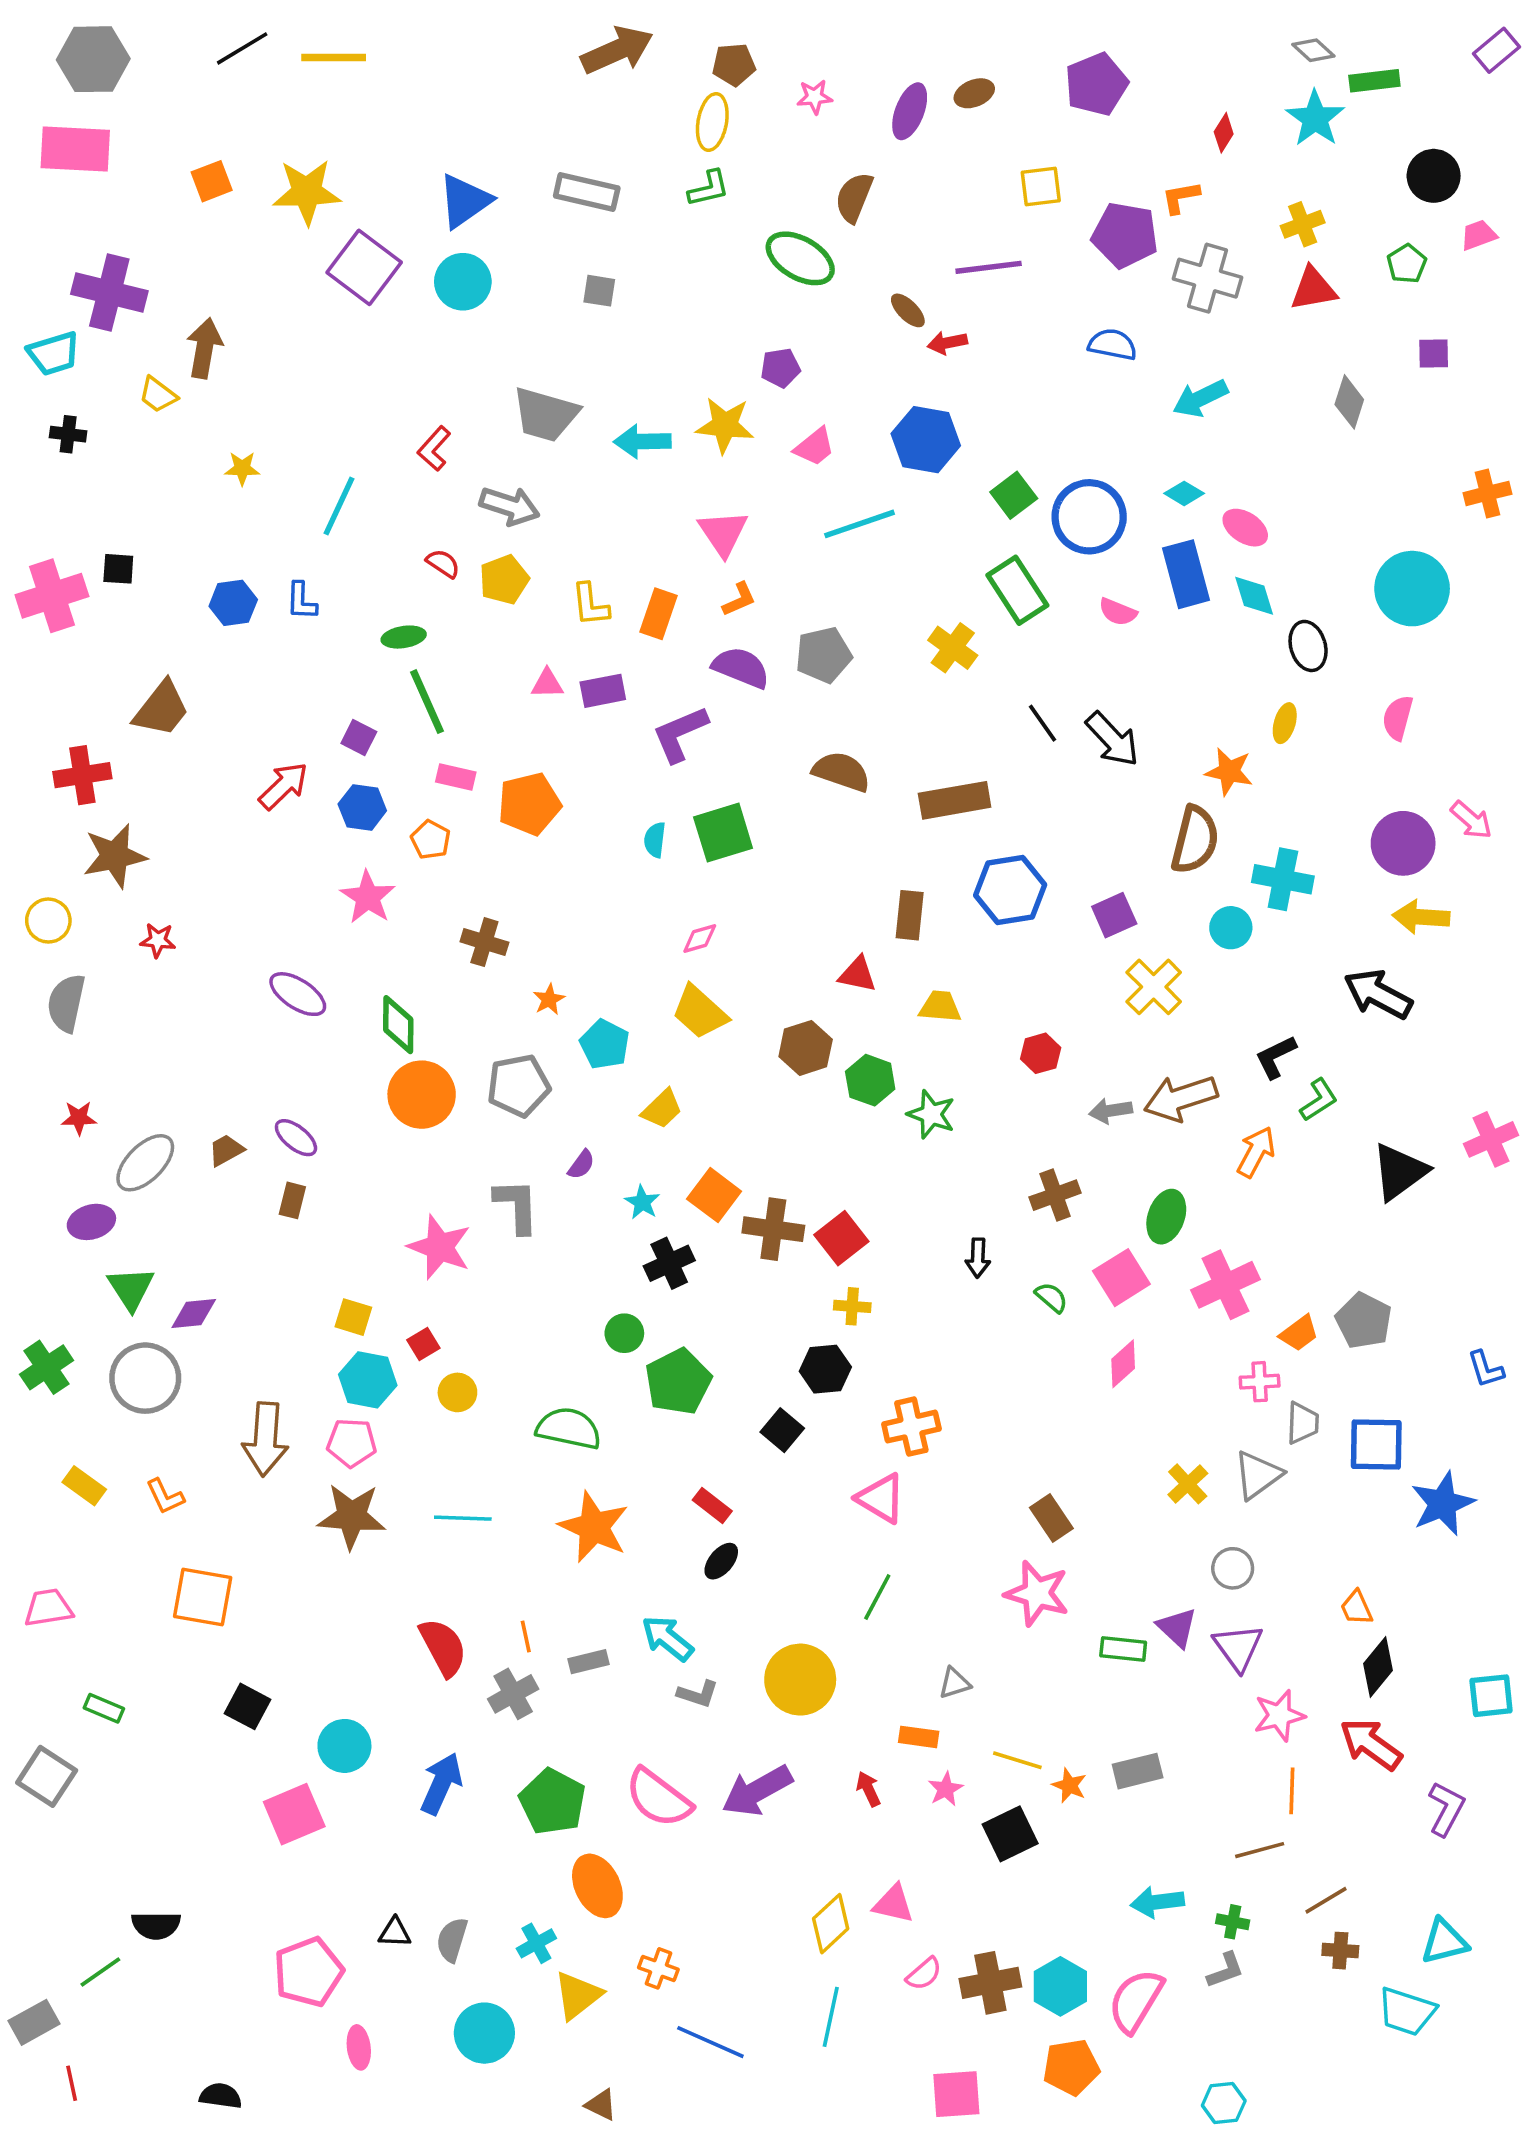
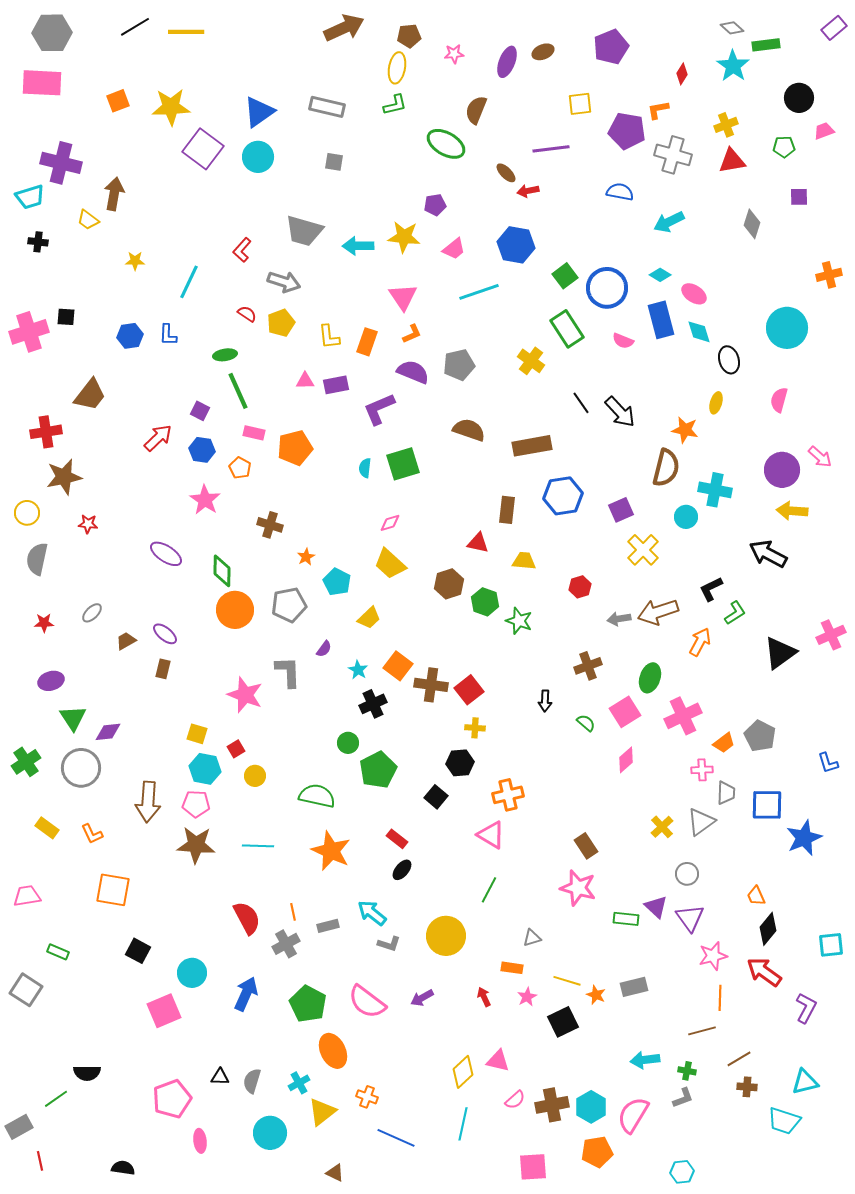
green pentagon: (1407, 264) -> (784, 147), turned 30
gray ellipse: (145, 1163) -> (92, 613), moved, size x0.6
purple arrow: (757, 1791) -> (422, 998), size x0.6

